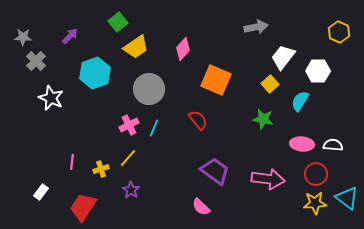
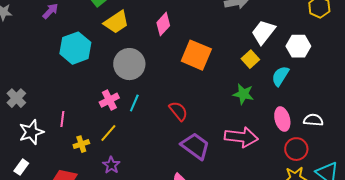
gray cross: (36, 61) -> (16, 98), moved
white star: (51, 98) -> (31, 132), moved, turned 30
red semicircle: (198, 120) -> (178, 111), moved
pink ellipse: (302, 144) -> (282, 119), turned 70
pink line: (72, 162) -> (62, 119), moved
pink arrow: (268, 179) -> (241, 137), moved

